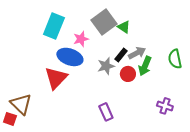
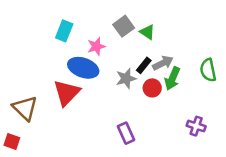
gray square: (104, 22) -> (124, 26), size x0.7
cyan rectangle: (54, 26) -> (64, 31), size x0.7
brown triangle: (21, 104) -> (25, 108), moved

